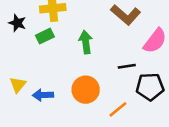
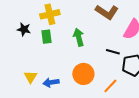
green rectangle: (45, 36) -> (47, 37), turned -64
black line: (127, 66) -> (113, 52), turned 32

